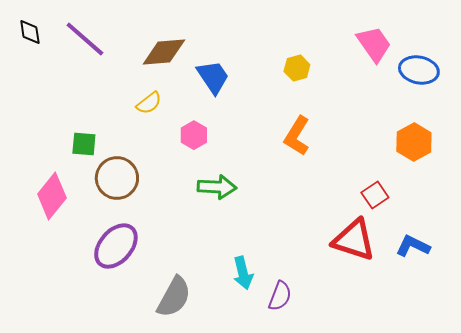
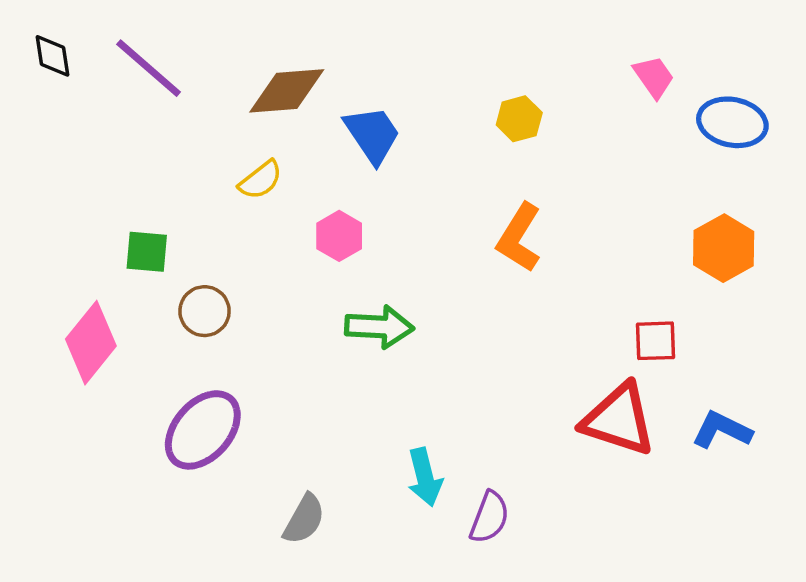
pink trapezoid: (374, 44) -> (654, 77), size x0.7
brown circle: (117, 178) -> (205, 311), size x0.7
red square: (375, 195) -> (655, 341), turned 32
gray semicircle: (174, 297) -> (304, 519), size x0.7

